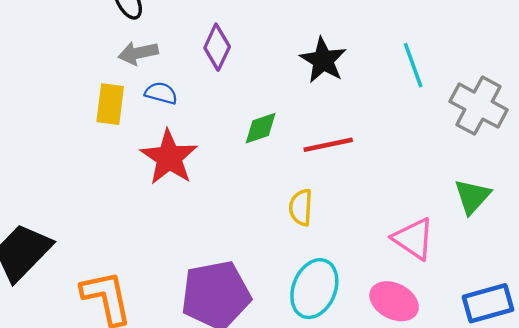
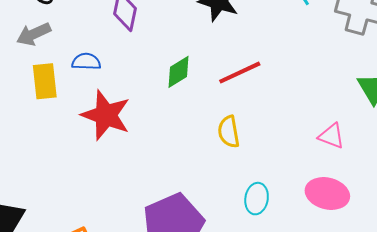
gray arrow: (138, 53) -> (34, 34), moved
pink triangle: (413, 239) -> (331, 136), size x0.7
cyan ellipse: (314, 289) -> (257, 199), size x0.6

